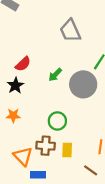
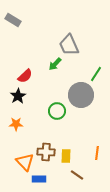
green arrow: (55, 75) -> (55, 64), moved
green circle: (57, 121) -> (57, 111), moved
brown line: (91, 170) -> (77, 175), moved

